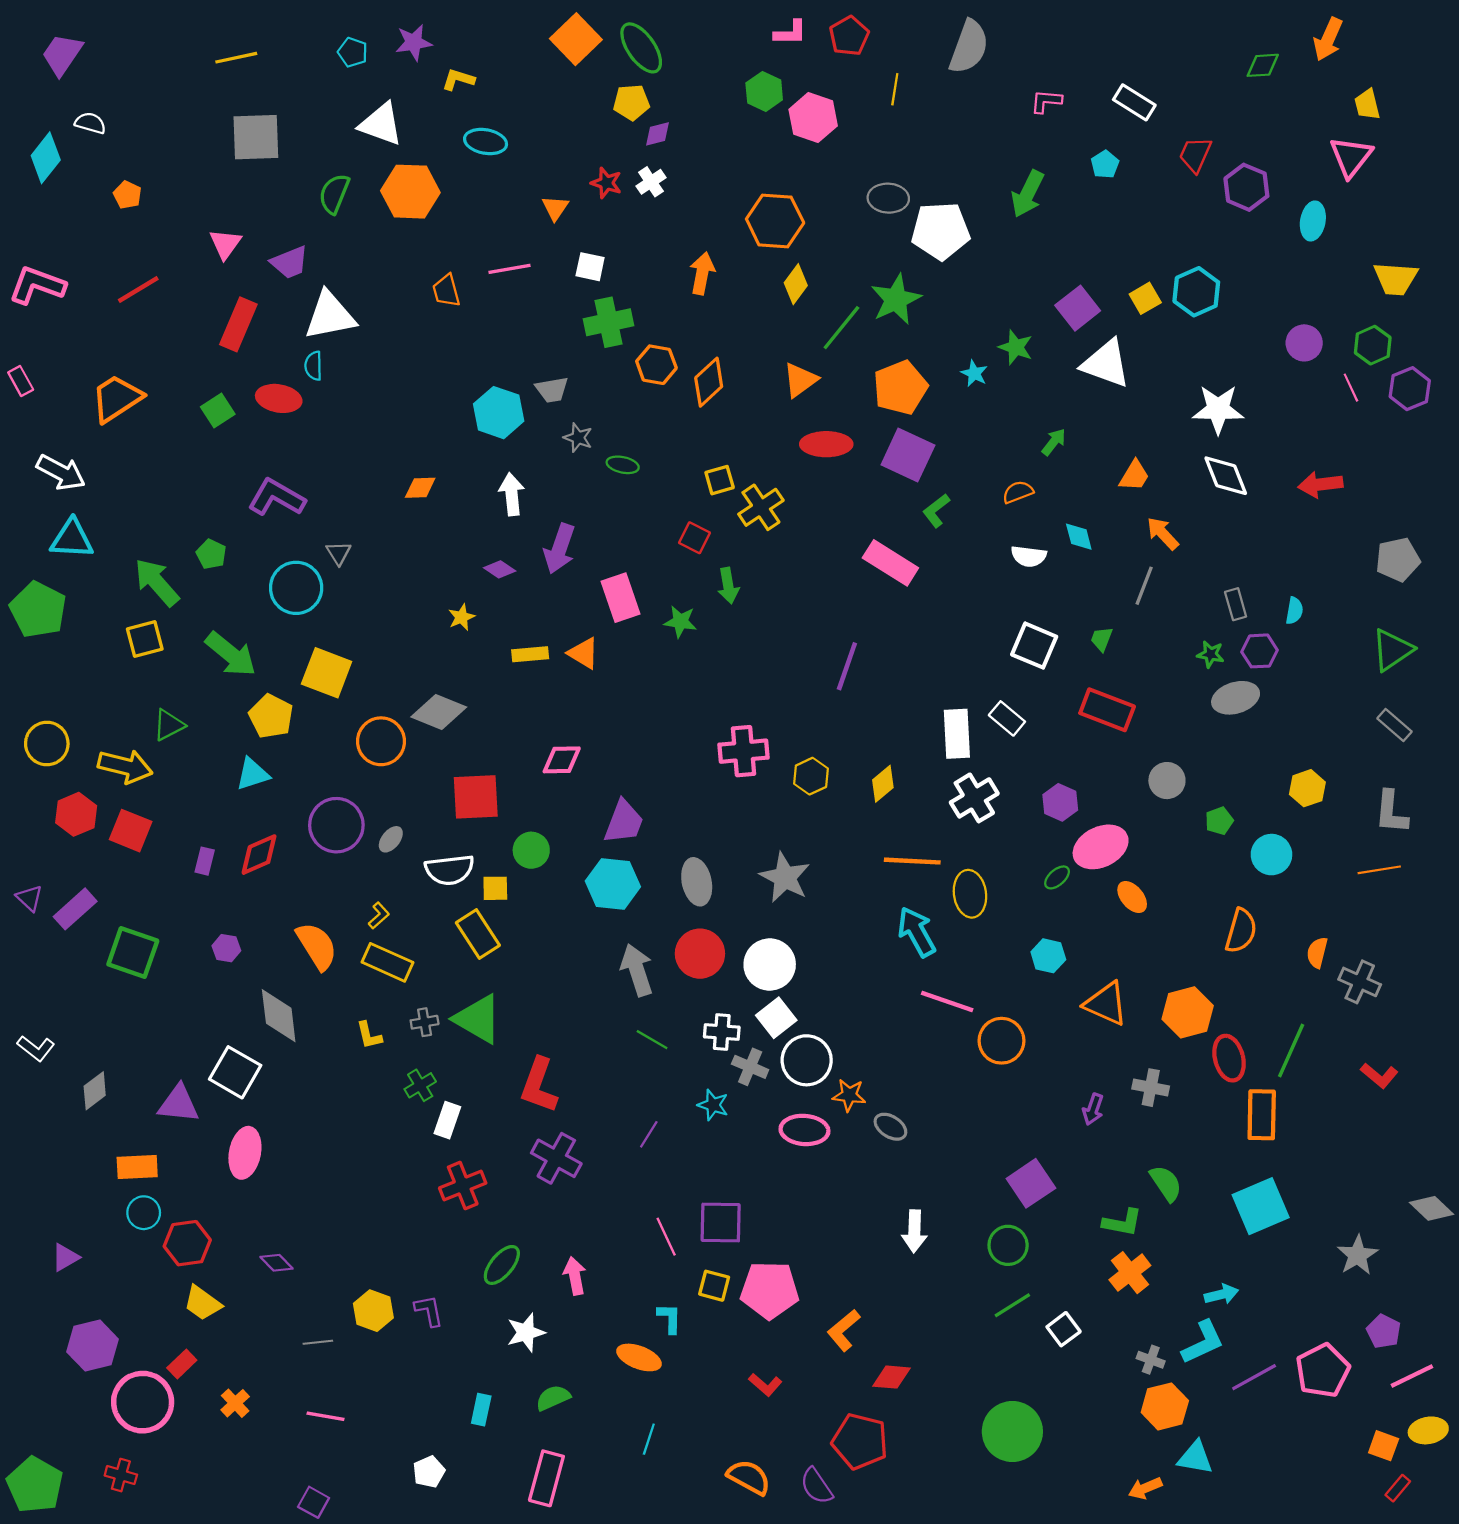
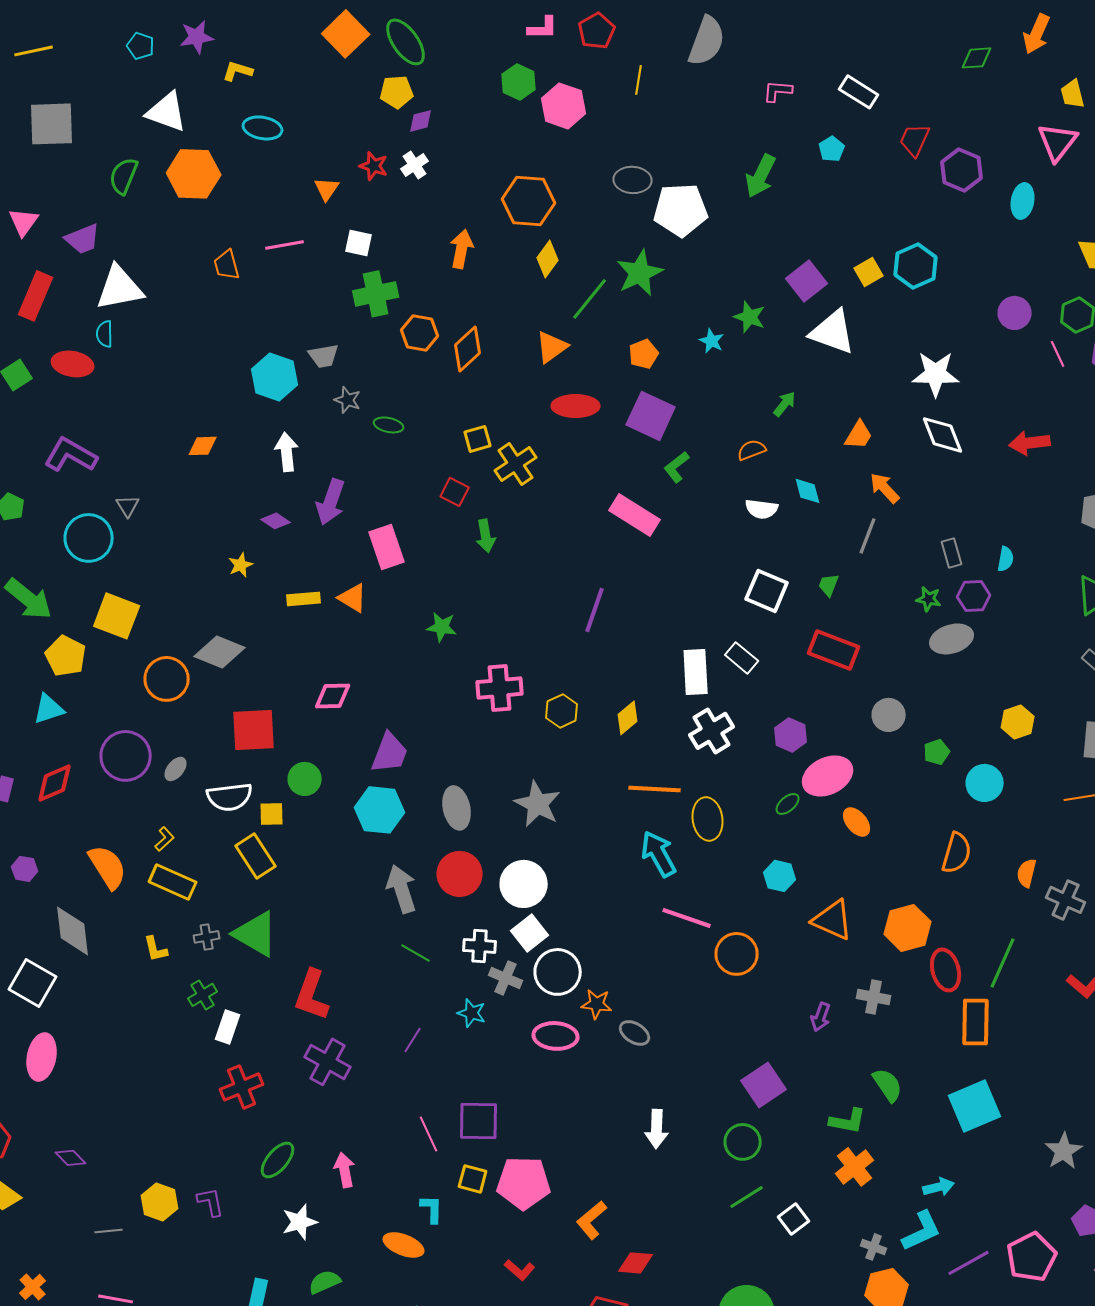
orange pentagon: (900, 388) -> (644, 354), size x0.6
green star: (680, 622) -> (442, 627), moved

